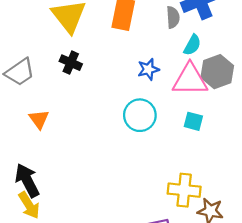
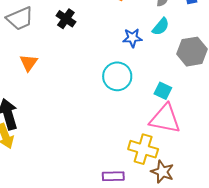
cyan semicircle: (192, 45) -> (161, 27), moved
pink triangle: (190, 80) -> (165, 119), moved

